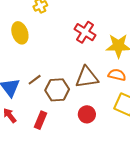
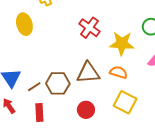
brown line: (35, 80) -> (34, 87), moved
red rectangle: (41, 120) -> (39, 112), turned -30

